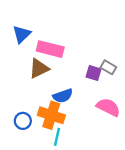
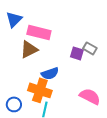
pink semicircle: (108, 107) -> (90, 96), moved
blue circle: (23, 121) -> (14, 104), moved

